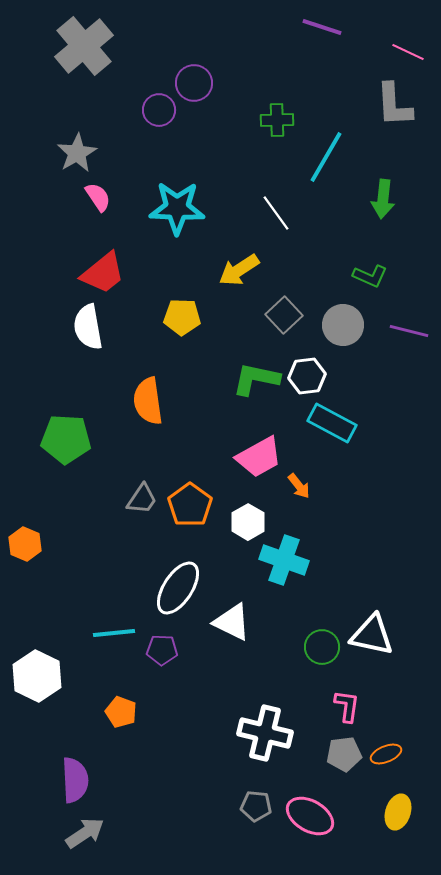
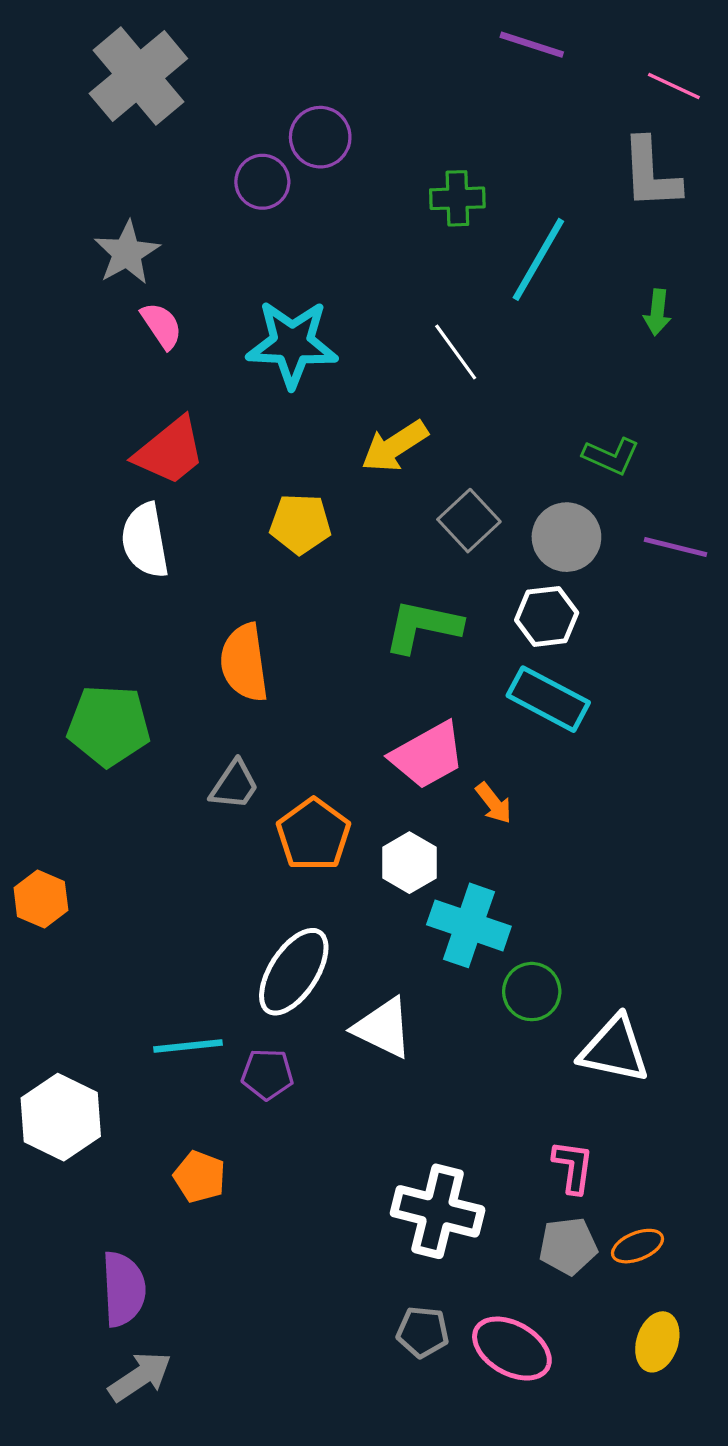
green arrow: (383, 199) -> (657, 312), moved, size x0.7
white hexagon: (307, 376) -> (547, 616), moved
gray trapezoid: (142, 499) -> (234, 785), moved
green circle: (322, 647) -> (532, 992), moved

